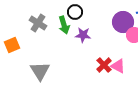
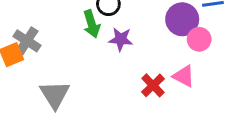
gray cross: (38, 23) -> (27, 41), moved
pink triangle: (118, 66) -> (184, 76), moved

